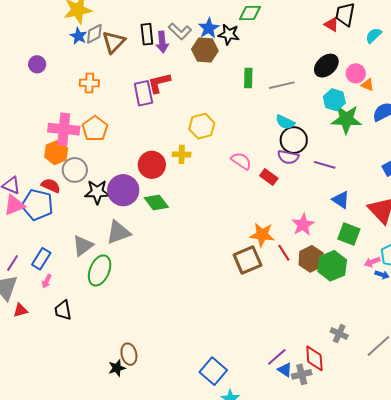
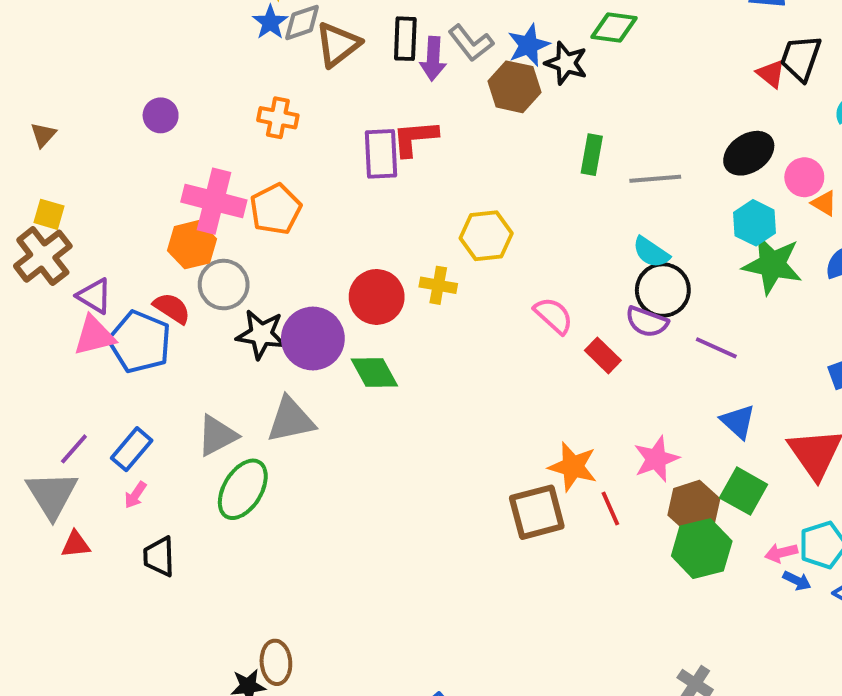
purple circle: (37, 64) -> (161, 115), moved
brown hexagon: (311, 259) -> (694, 507), moved

